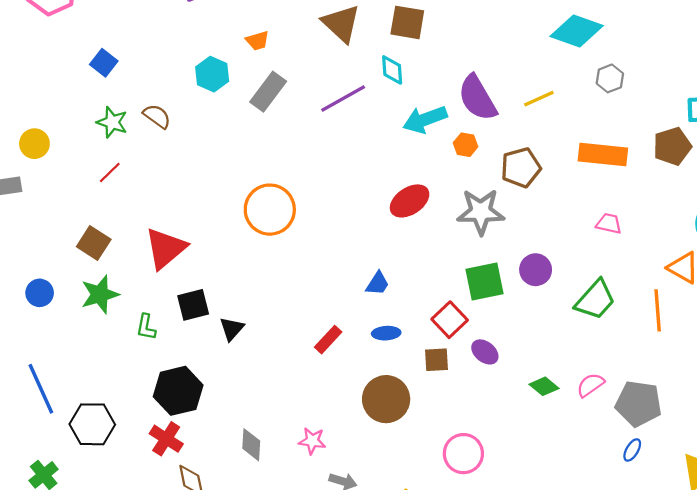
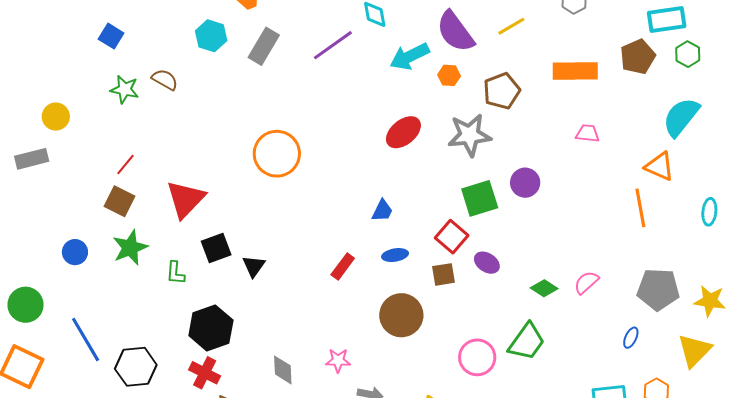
red line: (110, 173) -> (125, 164), moved
green trapezoid: (595, 300) -> (527, 342), moved
gray pentagon: (638, 404) -> (658, 289), moved

